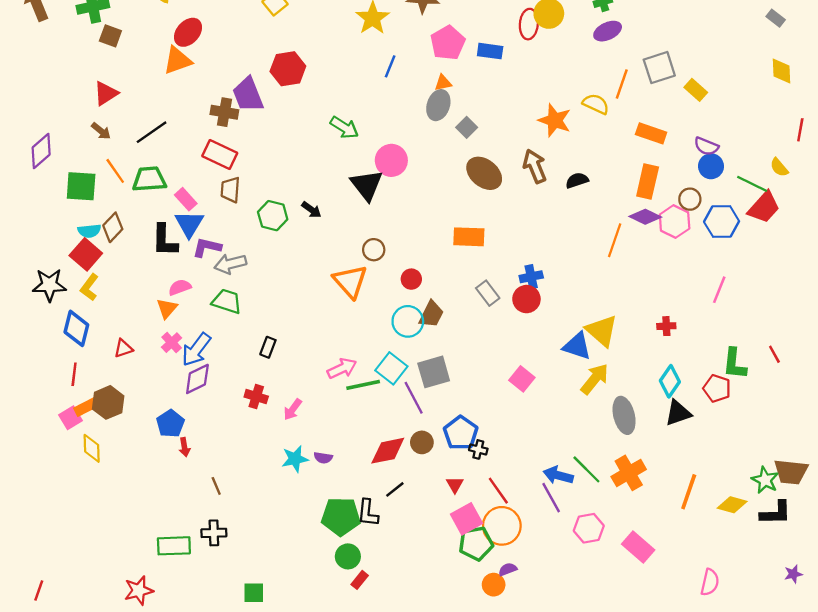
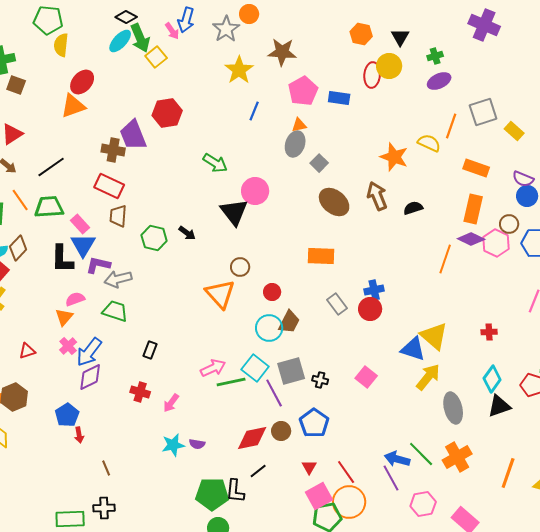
black cross: (478, 449) -> (320, 380), moved

